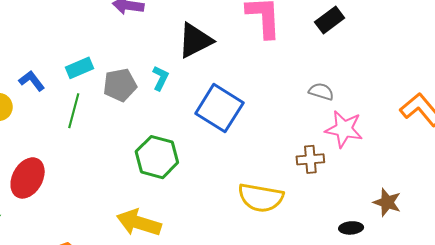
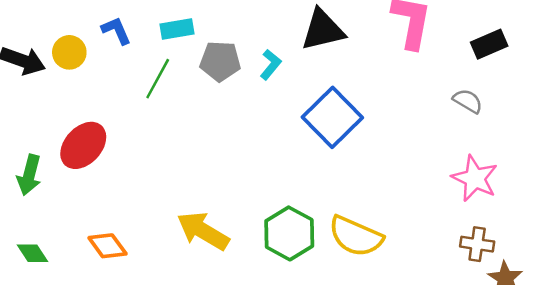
gray semicircle: (321, 92) -> (468, 101), moved
green hexagon: (157, 157) -> (289, 233), moved
brown cross: (310, 159) -> (477, 244), moved

